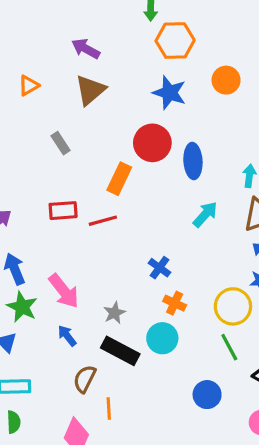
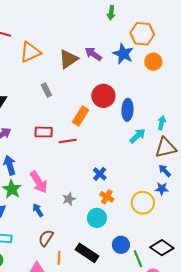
orange hexagon: (175, 41) -> (142, 34), moved
purple arrow: (86, 49) -> (93, 54), moved
orange triangle: (29, 85) -> (30, 52), size x1.6
blue star: (169, 93) -> (123, 54), moved
cyan arrow: (205, 214) -> (138, 136), moved
green line: (229, 347) -> (138, 259), moved
black rectangle: (120, 351) -> (87, 253), moved
blue circle: (207, 395) -> (121, 245), moved

